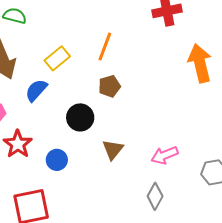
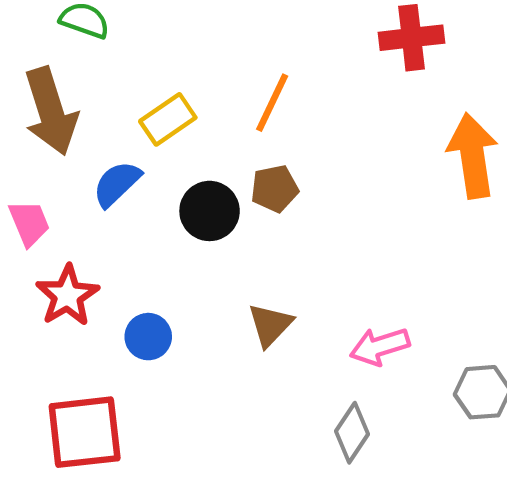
black circle: (80, 117) -> (210, 211), moved

